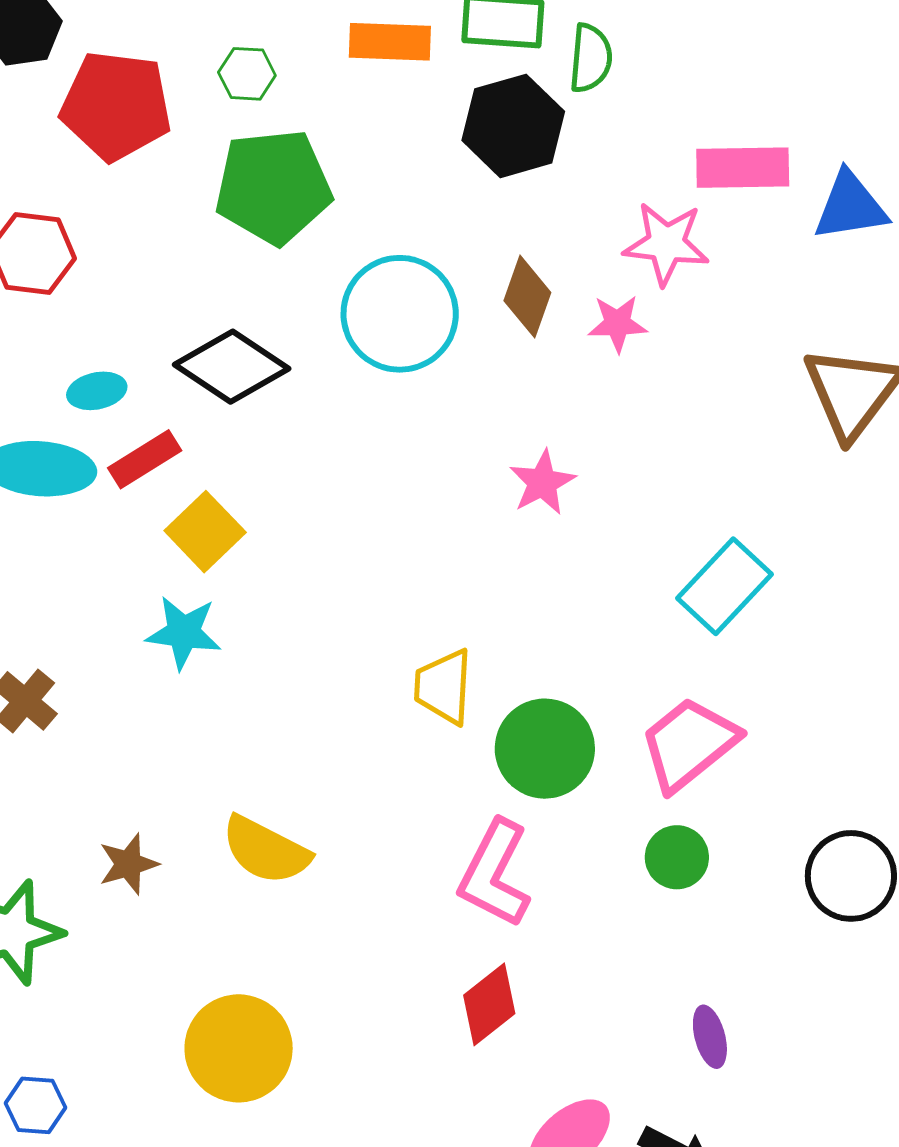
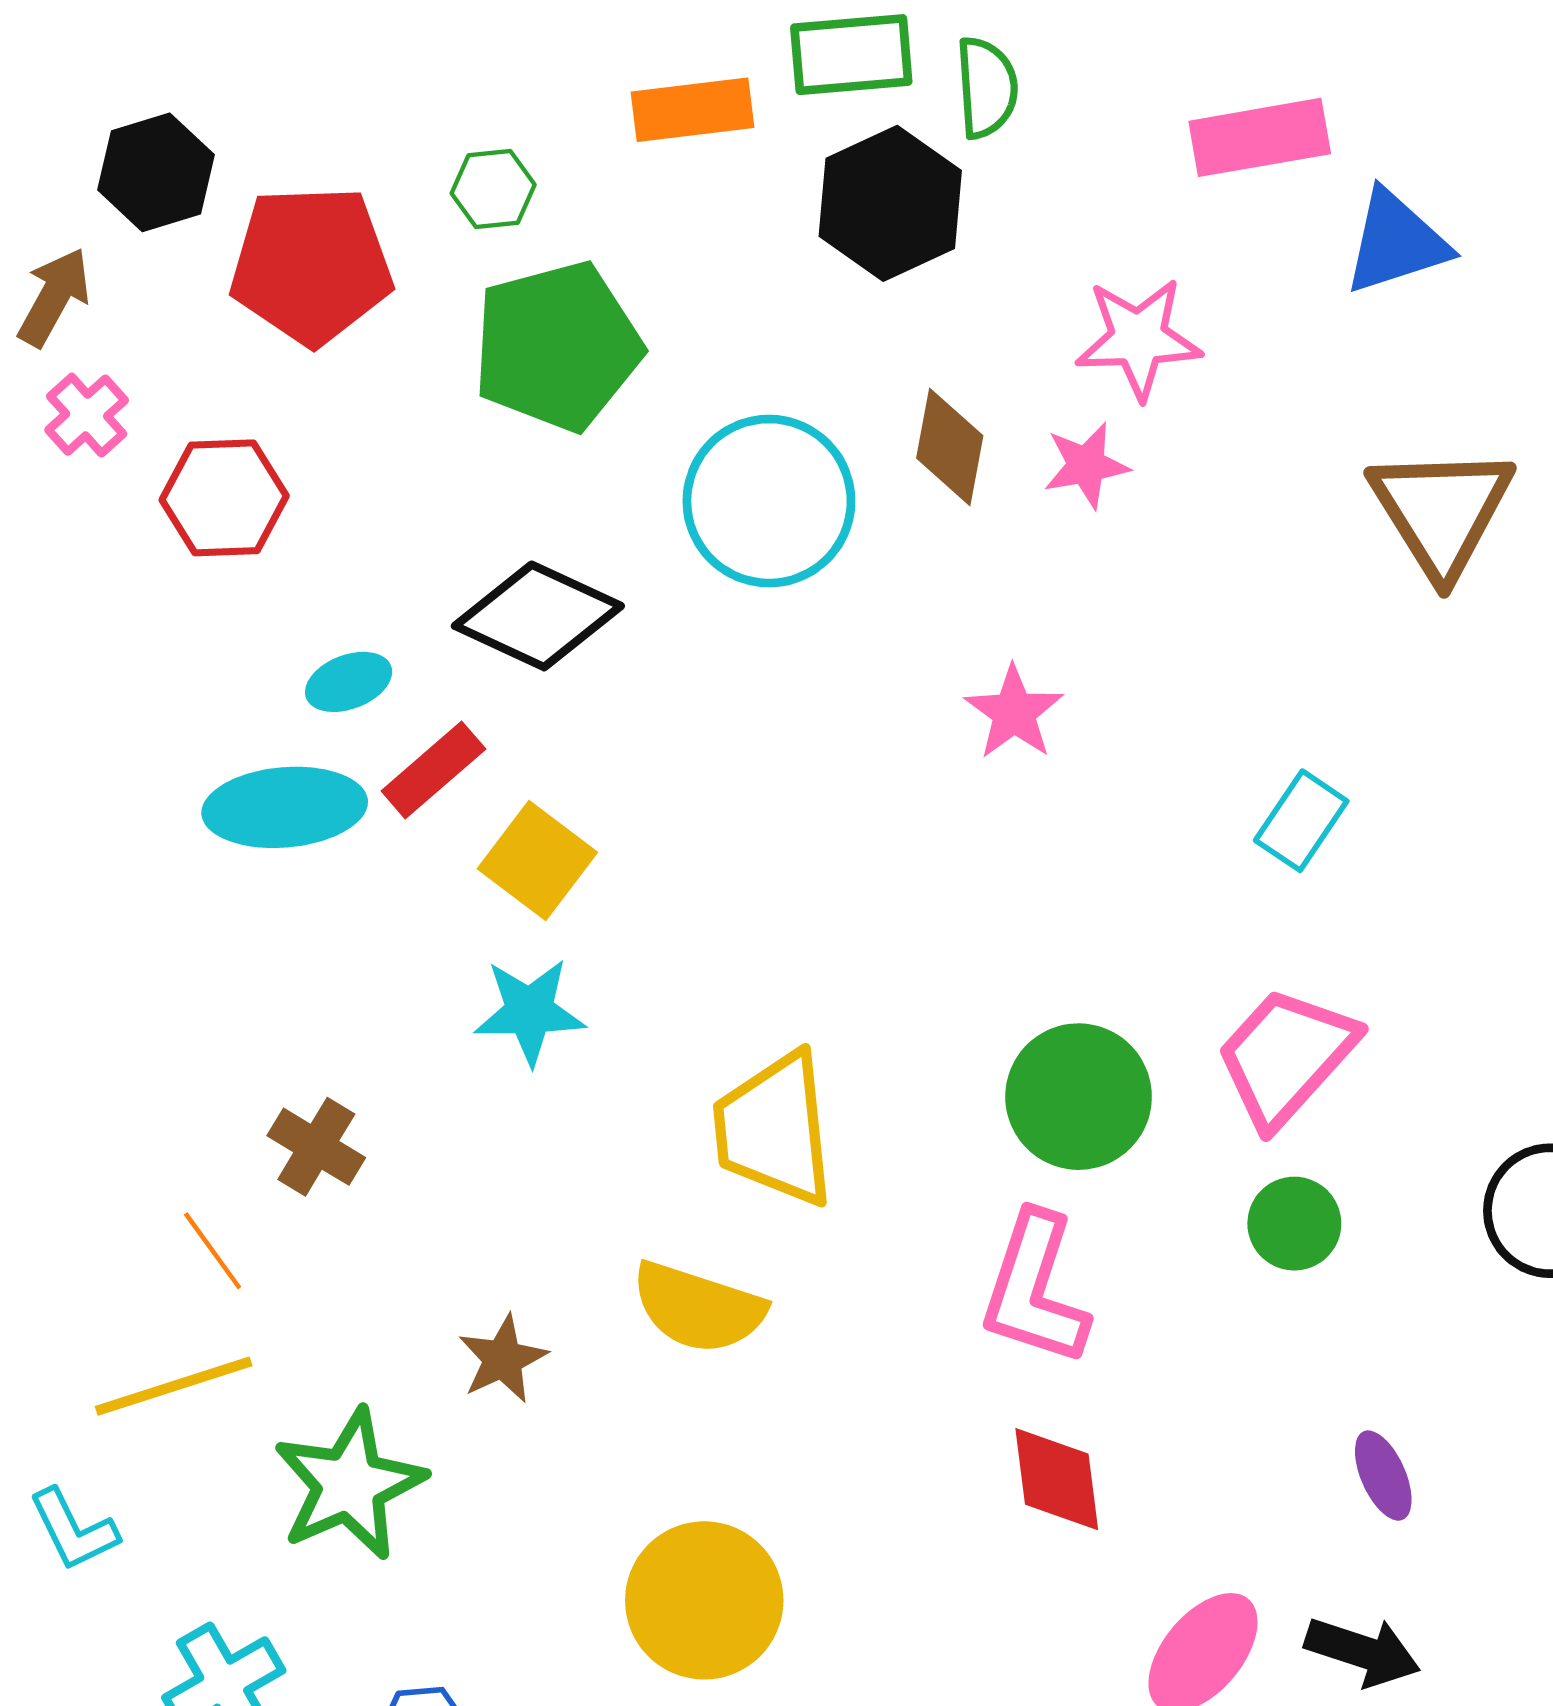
pink rectangle: (743, 168) -> (1260, 137), moved
cyan rectangle: (725, 586) -> (1301, 821), size x0.7
yellow trapezoid: (444, 687) -> (774, 1129), moved, size x1.4
red diamond: (489, 1004) -> (1057, 1479), turned -50

